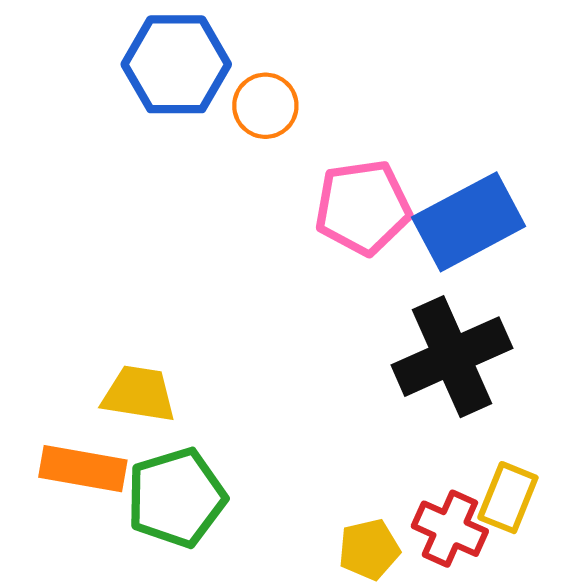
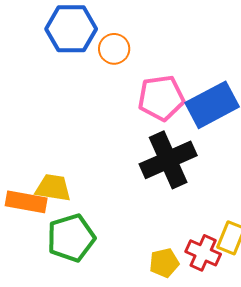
black cross: (452, 357) -> (168, 160), moved
orange rectangle: (83, 469) -> (26, 202), moved

